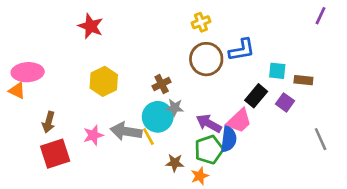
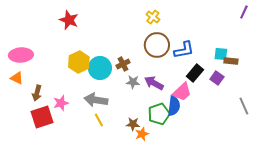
yellow cross: (201, 22) -> (153, 17), turned -32
blue L-shape: (242, 50) -> (184, 50), moved
cyan square: (277, 71) -> (221, 54), moved
orange triangle: (17, 91) -> (17, 78), moved
cyan circle: (158, 117) -> (100, 68), moved
purple arrow: (209, 123) -> (154, 83), moved
pink star: (93, 135) -> (61, 103), moved
yellow line: (148, 137) -> (99, 120), moved
orange star: (200, 176) -> (142, 134), moved

